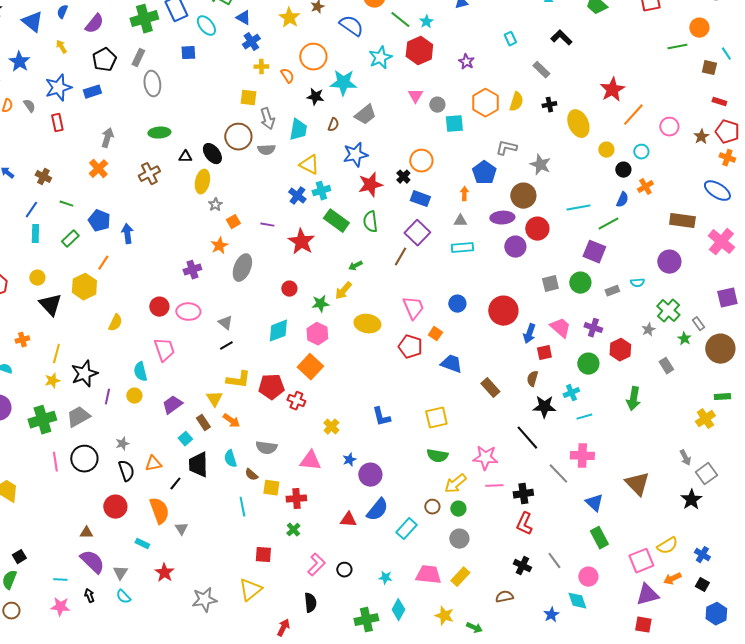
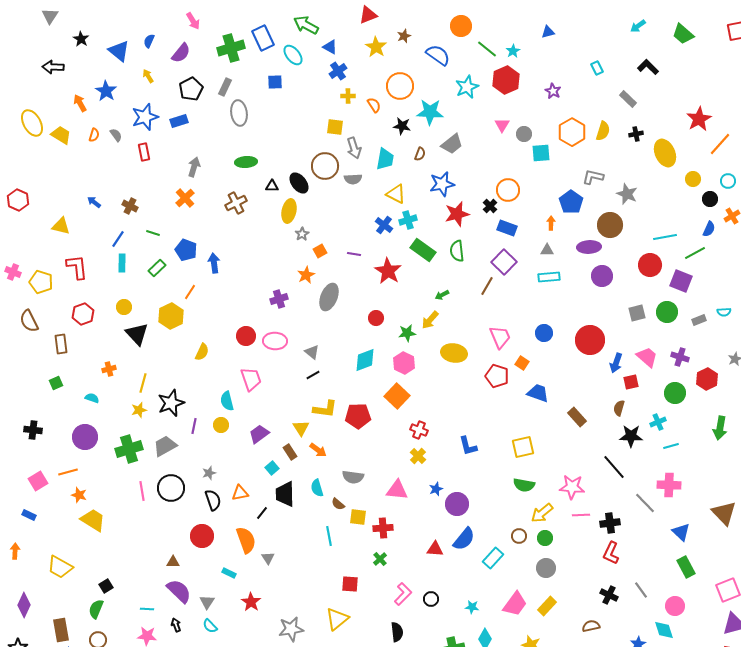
red circle: (537, 229) -> (650, 265), moved
red cross: (296, 401) -> (419, 430), moved
pink trapezoid: (428, 575) -> (515, 604), turned 120

